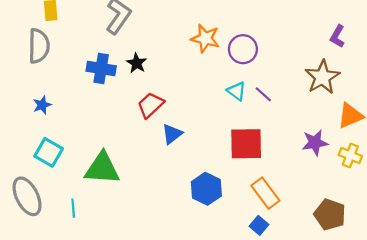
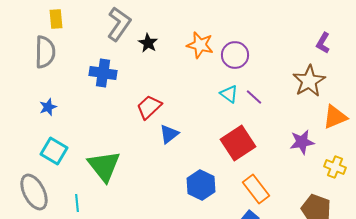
black star: (137, 63) -> (148, 43), moved
red square: (246, 144) -> (238, 143), turned -32
yellow cross: (350, 156) -> (335, 167), moved
green triangle: (102, 168) -> (104, 166), turned 48

